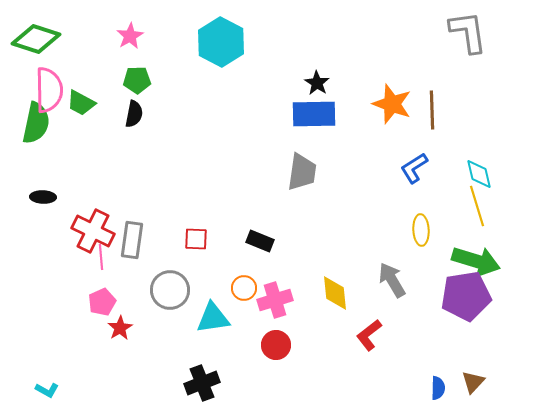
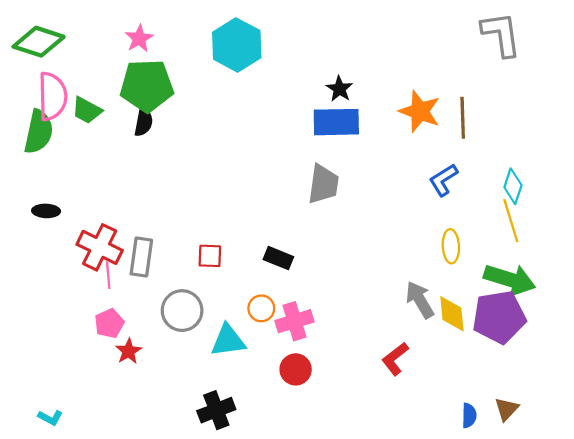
green pentagon: (137, 80) -> (147, 86), size x1.8
cyan diamond: (479, 174) -> (513, 186), turned 32
yellow diamond: (335, 293) -> (452, 314), moved

